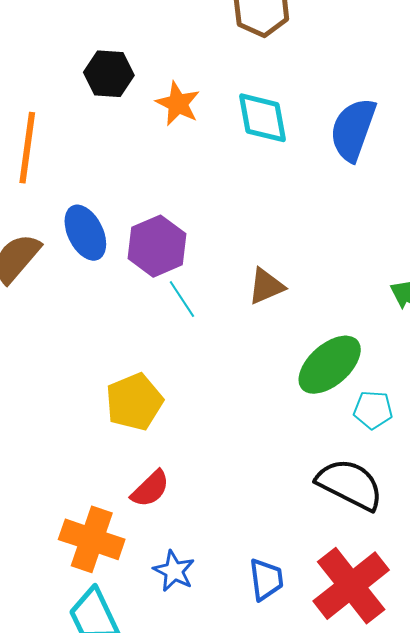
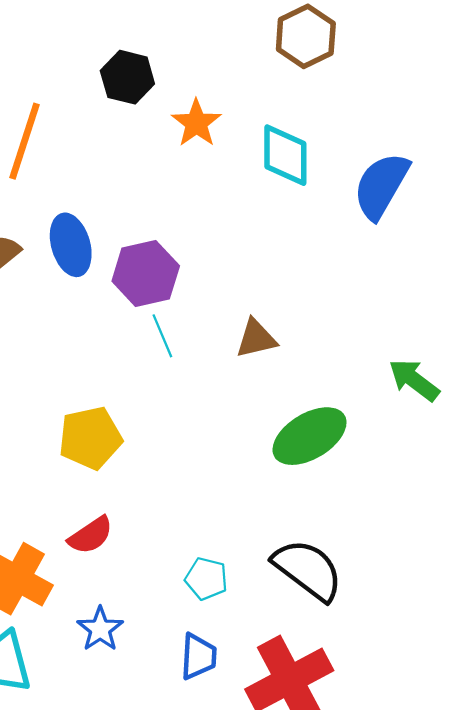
cyan pentagon: (373, 410) -> (206, 579), moved

